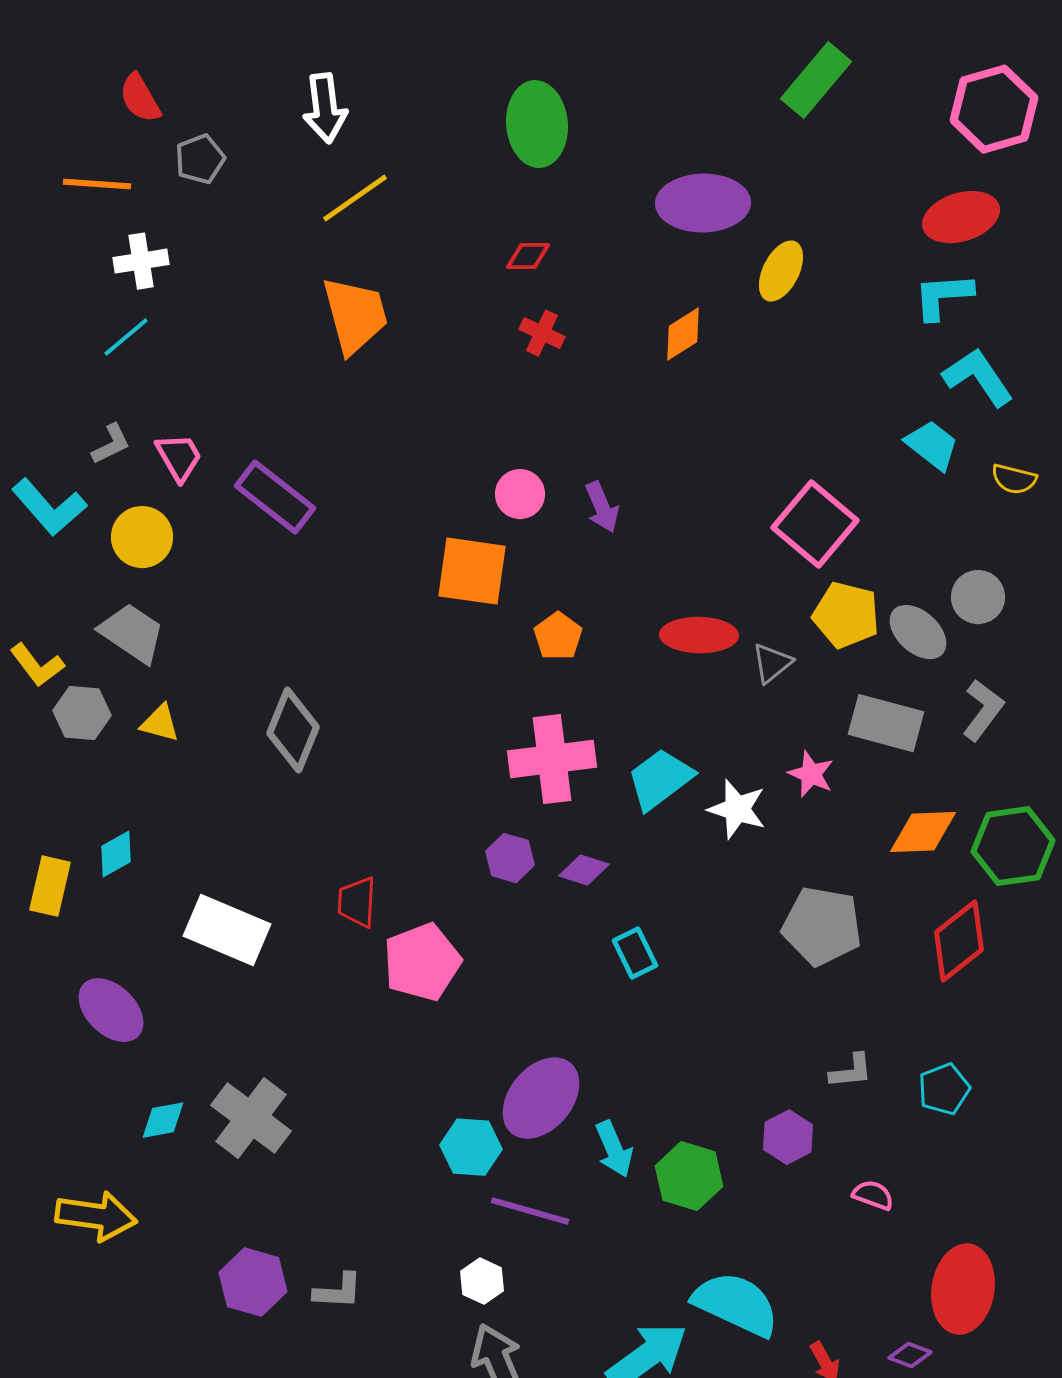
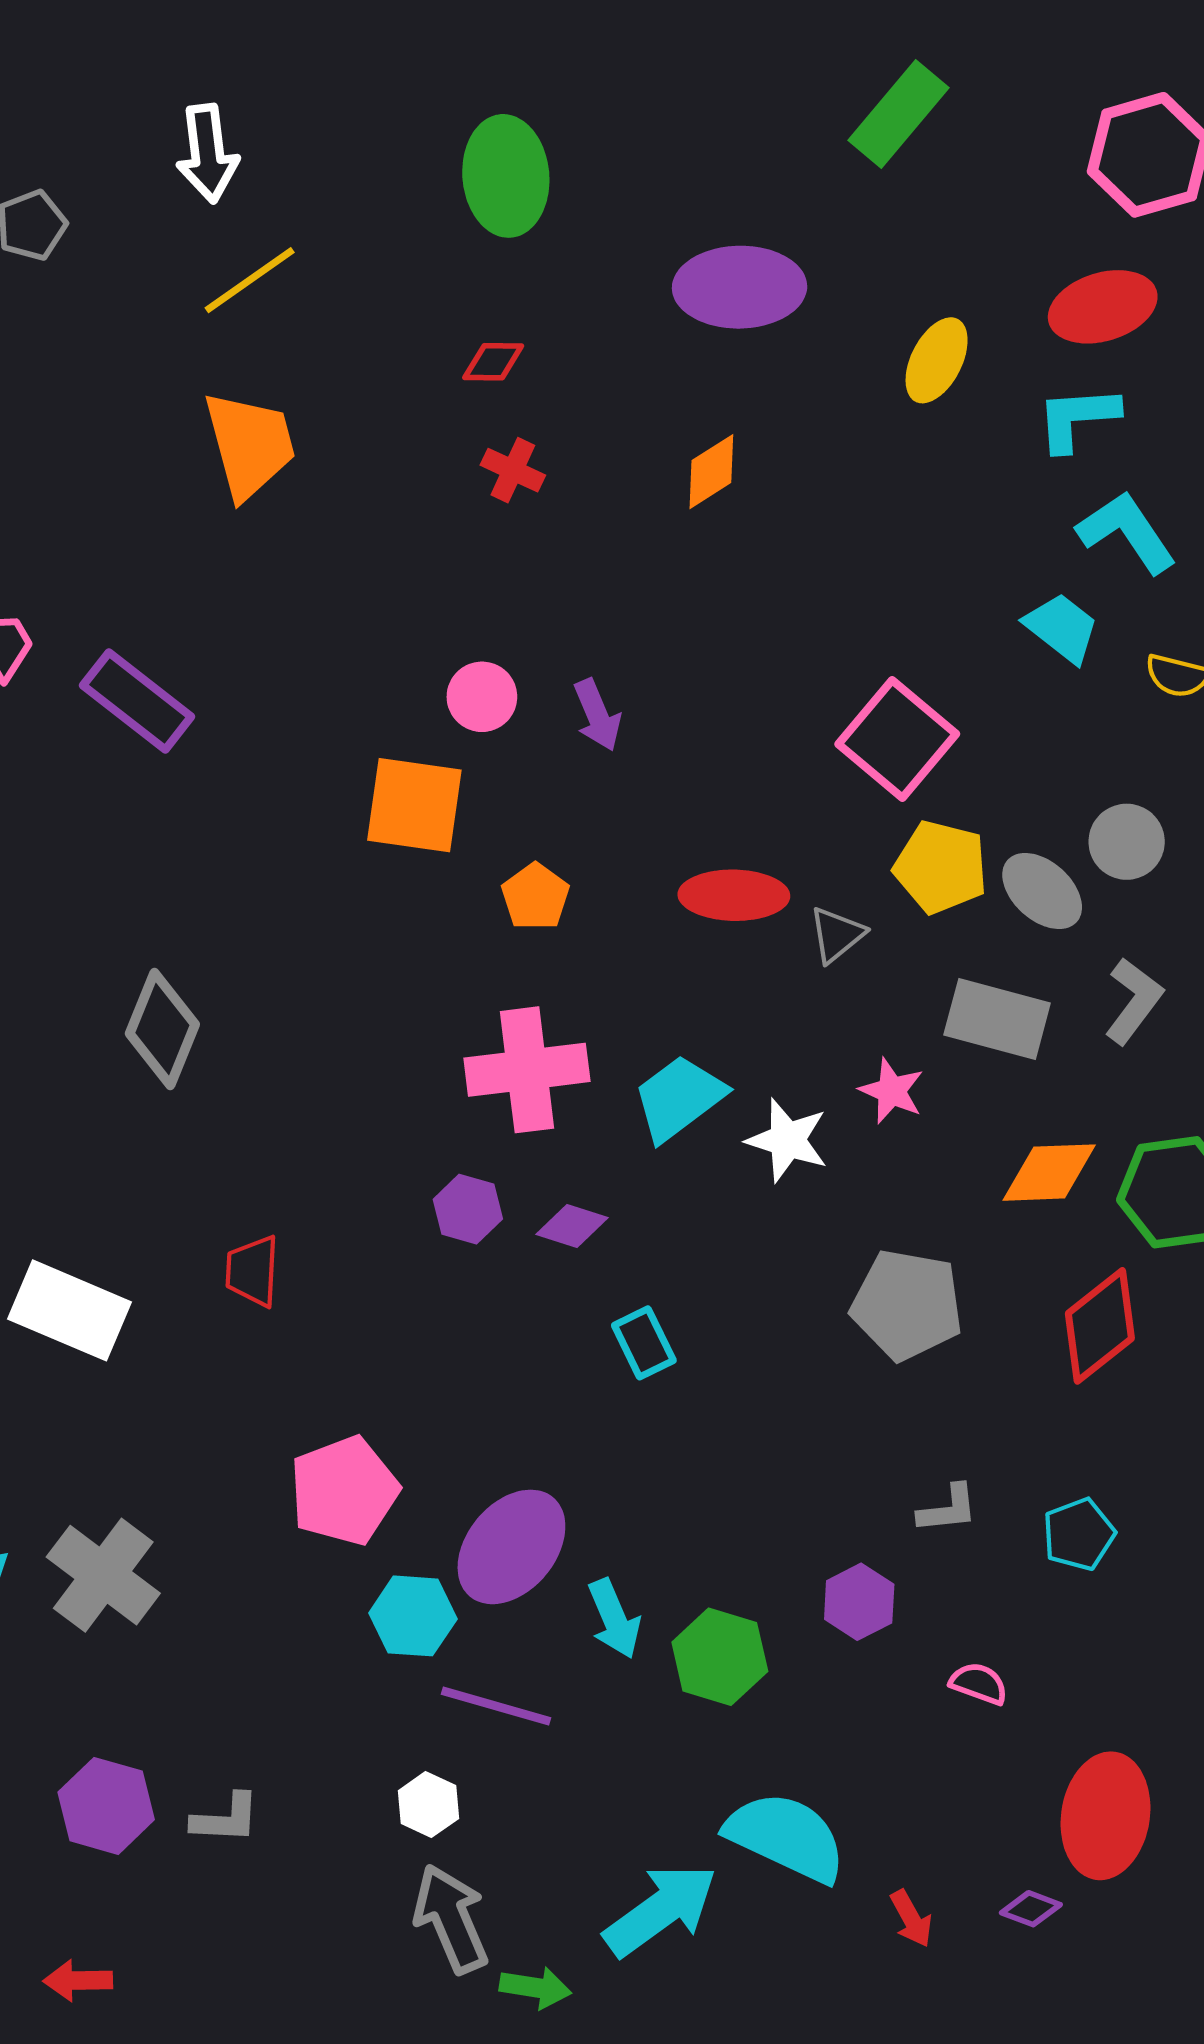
yellow ellipse: (781, 271) -> (937, 360), moved
pink pentagon: (422, 962) -> (344, 1491), moved

